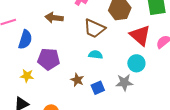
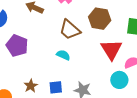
cyan circle: (136, 63) -> (119, 80), moved
brown star: (77, 80) -> (31, 86), moved

